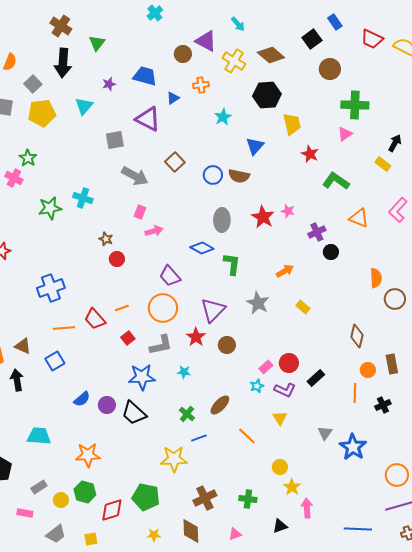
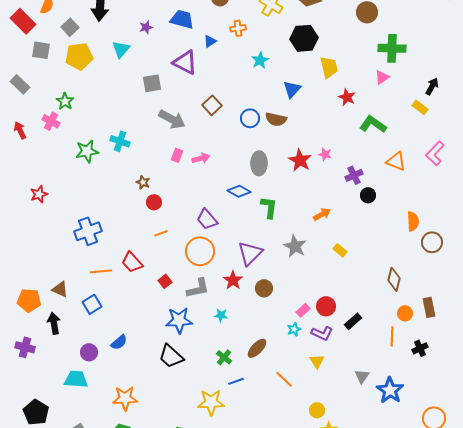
pink arrow: (154, 231) -> (201, 158), moved
orange line: (122, 308) -> (161, 233), moved
purple circle: (107, 405) -> (89, 352), moved

